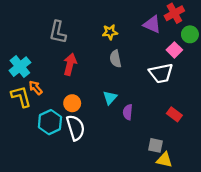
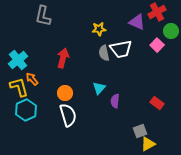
gray L-shape: (58, 32) -> (43, 16), moved
white trapezoid: (161, 73) -> (121, 49), moved
cyan hexagon: (50, 122) -> (26, 110), moved
gray square: (155, 145) -> (140, 131), turned -32
yellow triangle: (164, 160) -> (148, 144), turned -42

